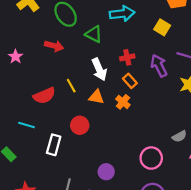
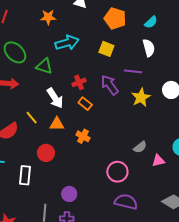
orange cross: (123, 102) -> (83, 136), moved
purple circle: (106, 172) -> (69, 194), moved

